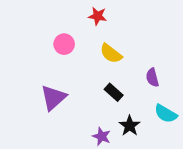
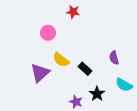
yellow semicircle: (111, 53) -> (61, 60), moved

